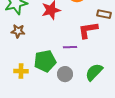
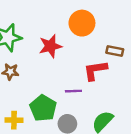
green pentagon: (45, 61) -> (43, 108), turned -30

